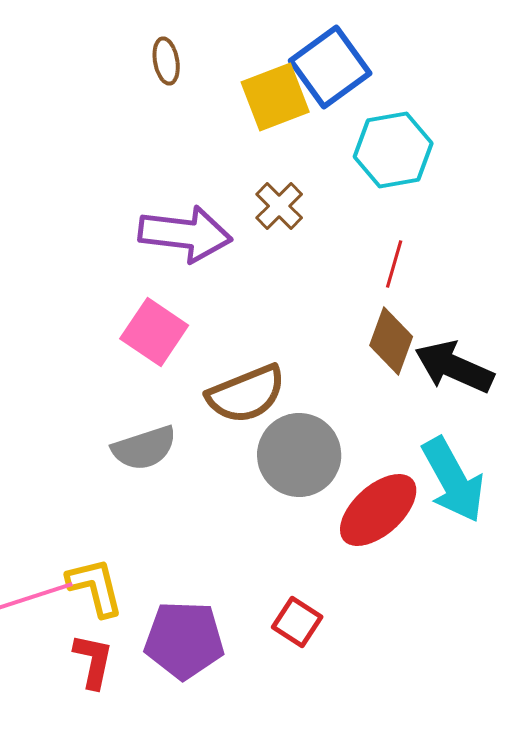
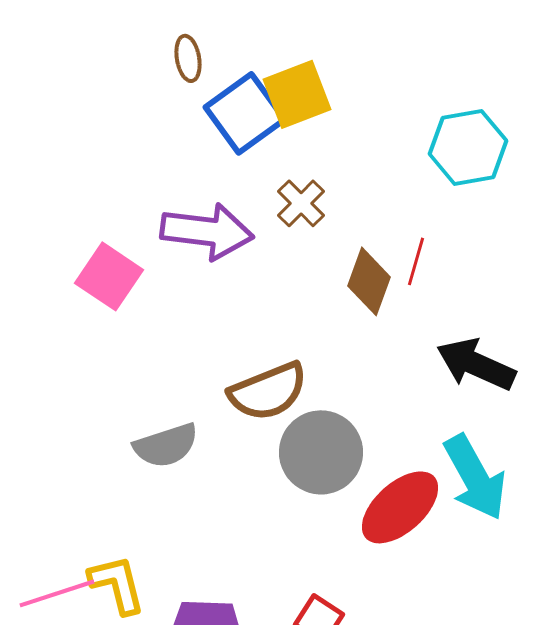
blue square: (330, 67) -> (245, 113), moved
cyan hexagon: (393, 150) -> (468, 147), moved
pink square: (154, 332) -> (109, 276), moved
brown diamond: (391, 341) -> (369, 281), moved

